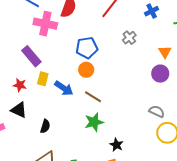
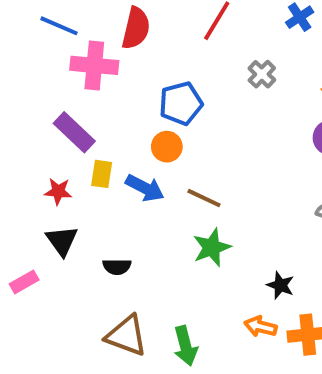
orange circle: (86, 70) -> (167, 147), moved
black triangle: (19, 110) -> (62, 241), turned 36
black semicircle: (45, 126) -> (117, 267), turned 80
black star: (116, 145) -> (280, 285), moved

